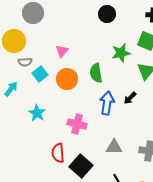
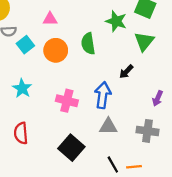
pink triangle: (62, 51) -> (50, 19), turned 48
green star: (121, 53) -> (116, 21), turned 30
blue arrow: (107, 103) -> (103, 95), moved
red semicircle: (58, 153) -> (21, 133), moved

